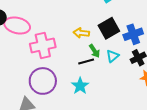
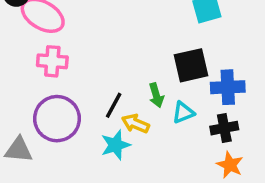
yellow arrow: (81, 33) -> (135, 124), moved
pink cross: (43, 45) -> (52, 61), moved, size x0.7
black line: (86, 61) -> (114, 105), moved, turned -63

